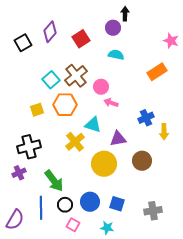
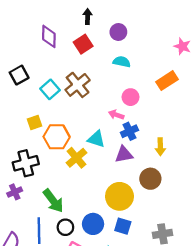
black arrow: (125, 14) -> (87, 17), moved
purple diamond: (50, 32) -> (49, 36), turned -40
black square: (23, 43) -> (19, 75), moved
pink circle: (101, 87) -> (131, 97), moved
orange hexagon: (65, 105) -> (57, 137), moved
blue cross: (146, 118) -> (129, 131), moved
yellow arrow: (164, 132) -> (160, 147), moved
yellow circle: (104, 164) -> (119, 196), moved

